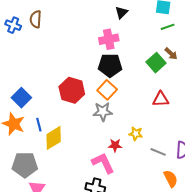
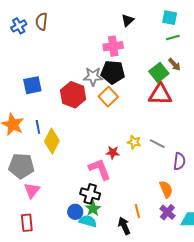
blue cross: (13, 25) -> (19, 26), turned 35
blue square: (21, 98) -> (32, 85), moved, turned 30
red triangle: (161, 99) -> (160, 94), moved, size x1.4
gray star: (103, 112) -> (93, 76), moved
yellow diamond: (54, 138) -> (52, 141), turned -35
gray line: (158, 152) -> (157, 144), moved

